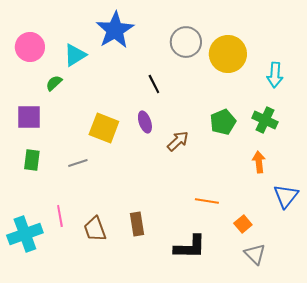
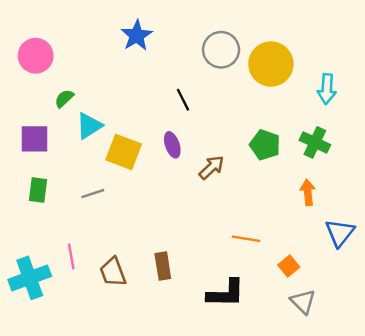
blue star: (115, 30) -> (137, 36), size x0.7
cyan triangle: (75, 55) -> (89, 126), moved
green pentagon: (223, 122) -> (265, 145), turned -30

